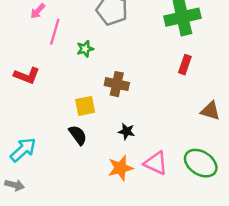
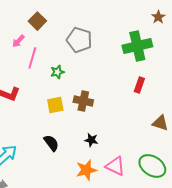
yellow square: (85, 106) -> (55, 105), moved

